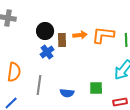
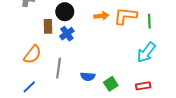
brown rectangle: (62, 40) -> (48, 26), moved
orange semicircle: (14, 72) -> (32, 55), turned 30
green square: (96, 88) -> (111, 84), moved, turned -32

